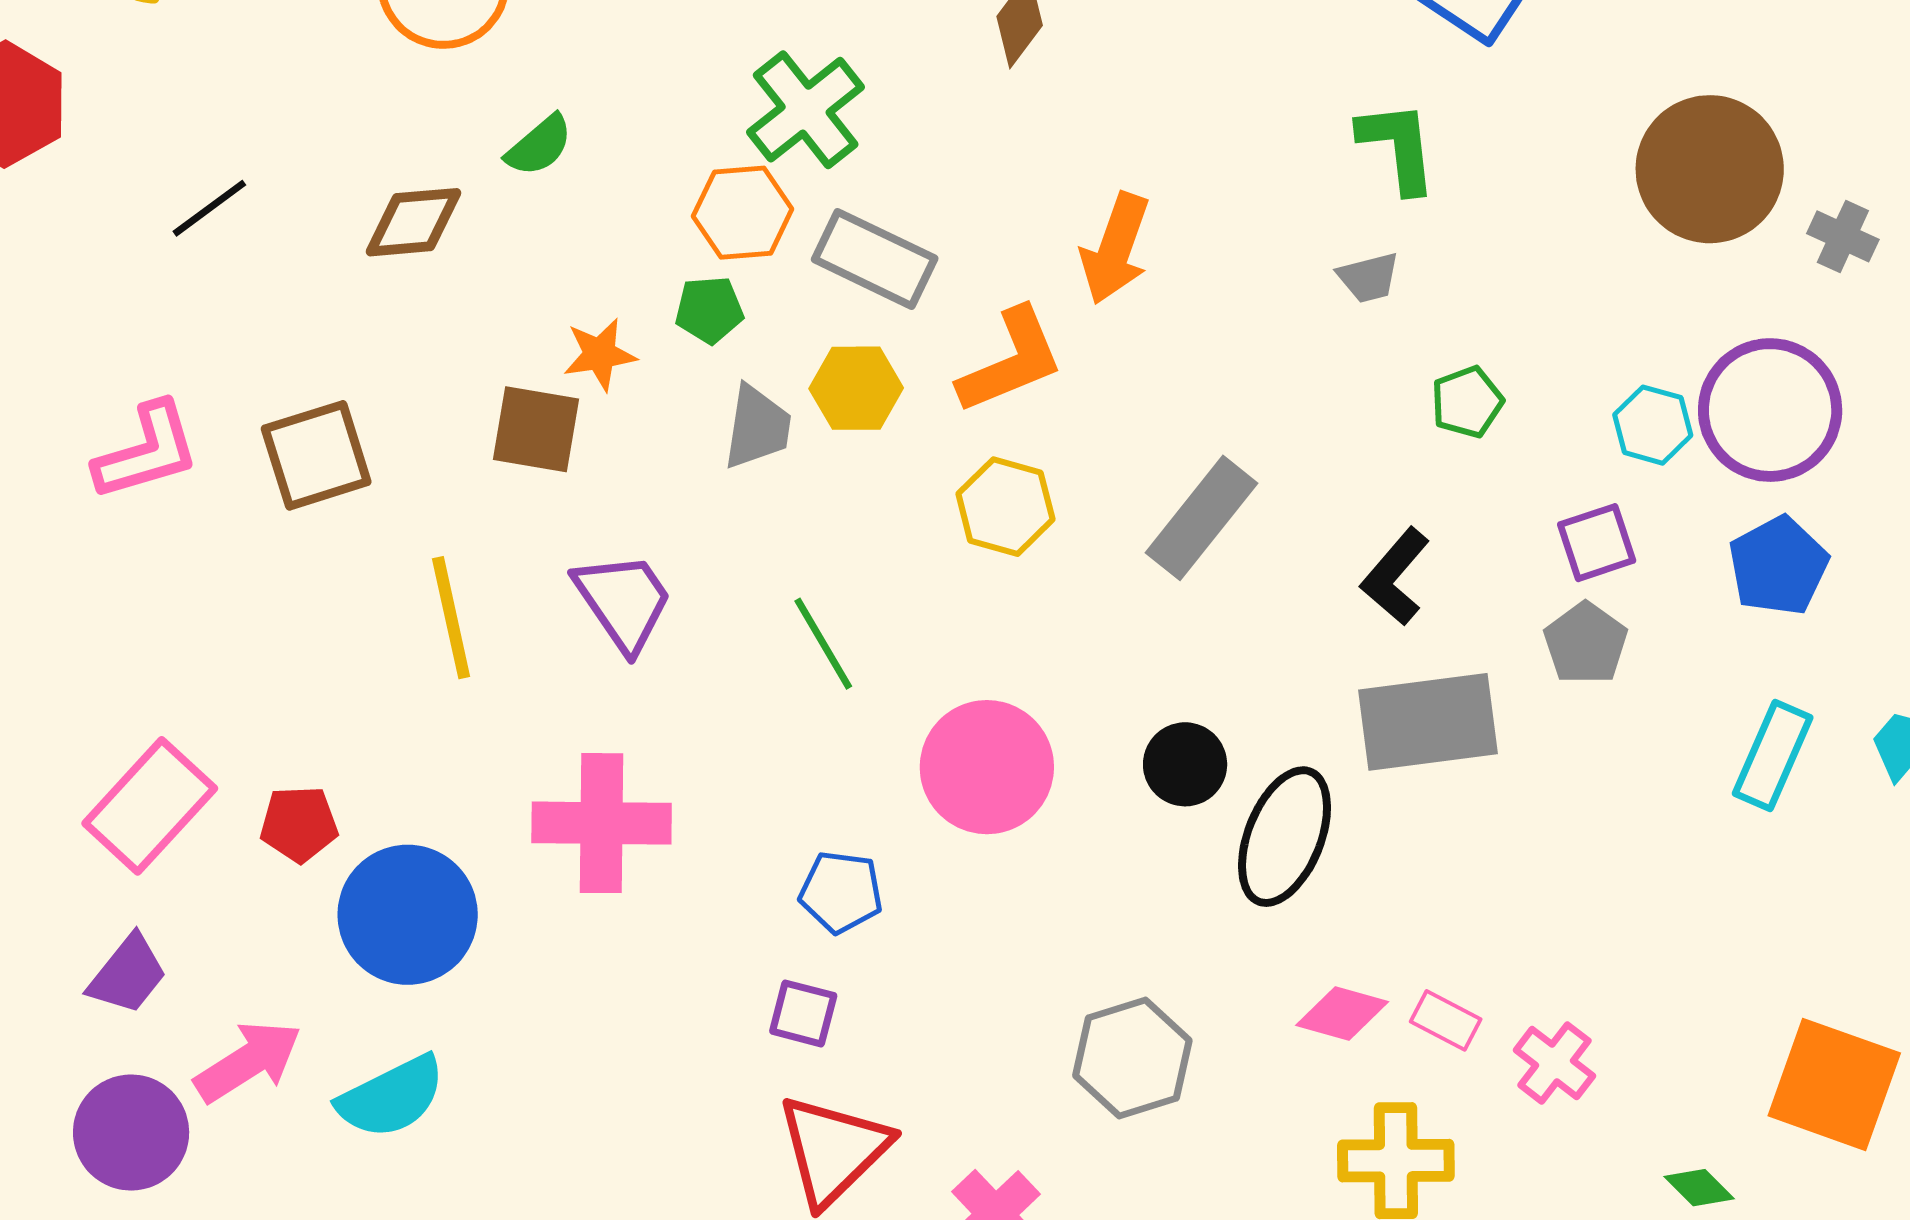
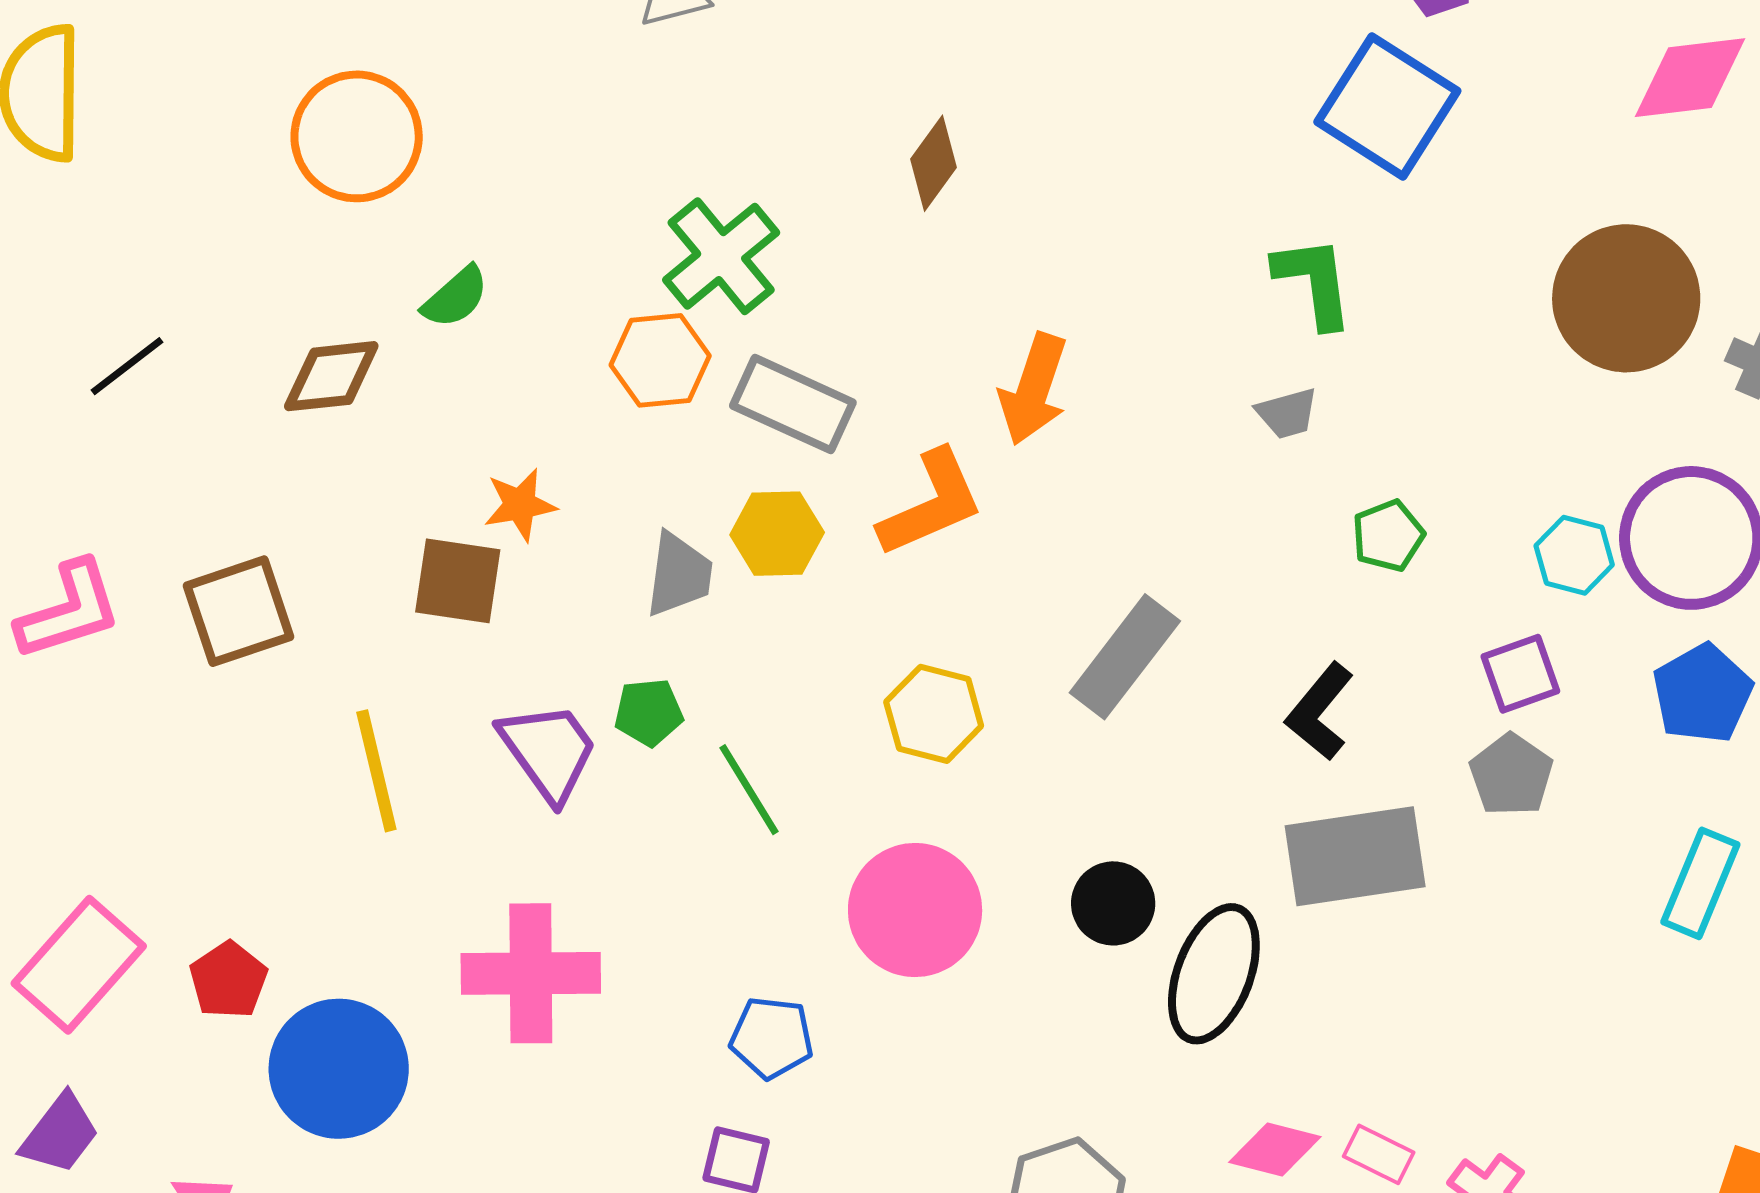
green pentagon: (709, 310) -> (649, 712), moved
yellow hexagon: (1005, 507) -> (934, 714), moved
red pentagon: (299, 824) -> (228, 980), turned -30

